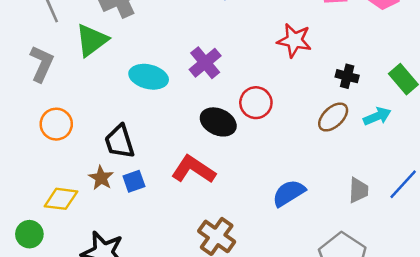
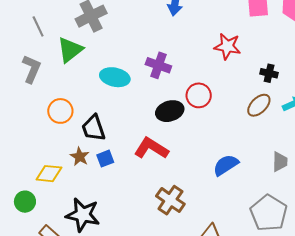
purple cross: (205, 63) -> (158, 65), turned -30
black ellipse: (218, 122) -> (170, 111), turned -40
orange circle: (56, 124) -> (60, 111), moved

